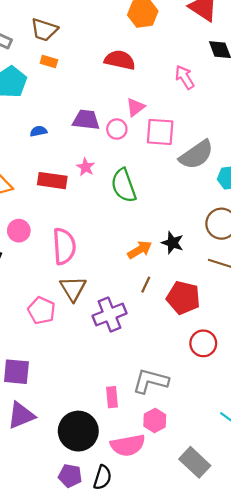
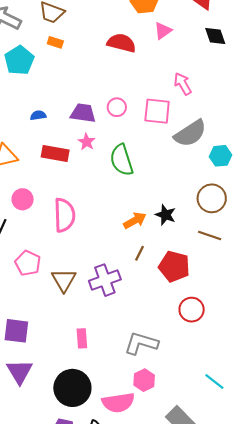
pink arrow: (185, 77) -> (183, 84), moved
pink triangle: (135, 107) -> (163, 31), moved
purple trapezoid: (86, 120) -> (83, 113), moved
blue semicircle: (39, 131) -> (38, 115), moved
brown triangle: (73, 289) -> (64, 280), moved
pink pentagon: (41, 310) -> (28, 263), moved
pink rectangle: (112, 397) -> (82, 338), moved
purple triangle: (21, 415) -> (20, 372), turned -40

